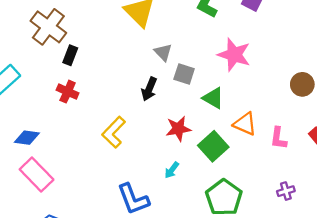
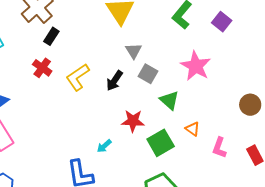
orange triangle: (245, 124) -> (192, 129), size x0.7
yellow L-shape: (114, 132) -> (78, 77), moved
cyan arrow: (172, 170) -> (104, 146), moved

